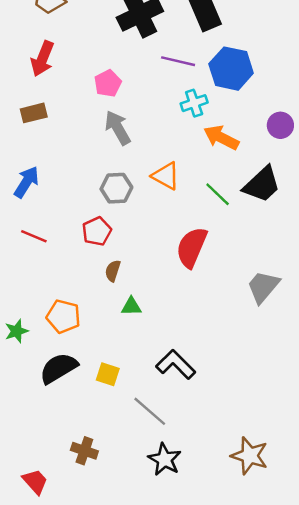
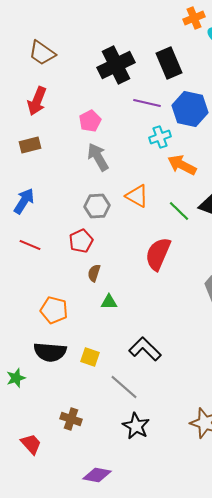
green star: (17, 331) -> (16, 378), moved
black semicircle: (58, 368) -> (50, 352), turned -144

